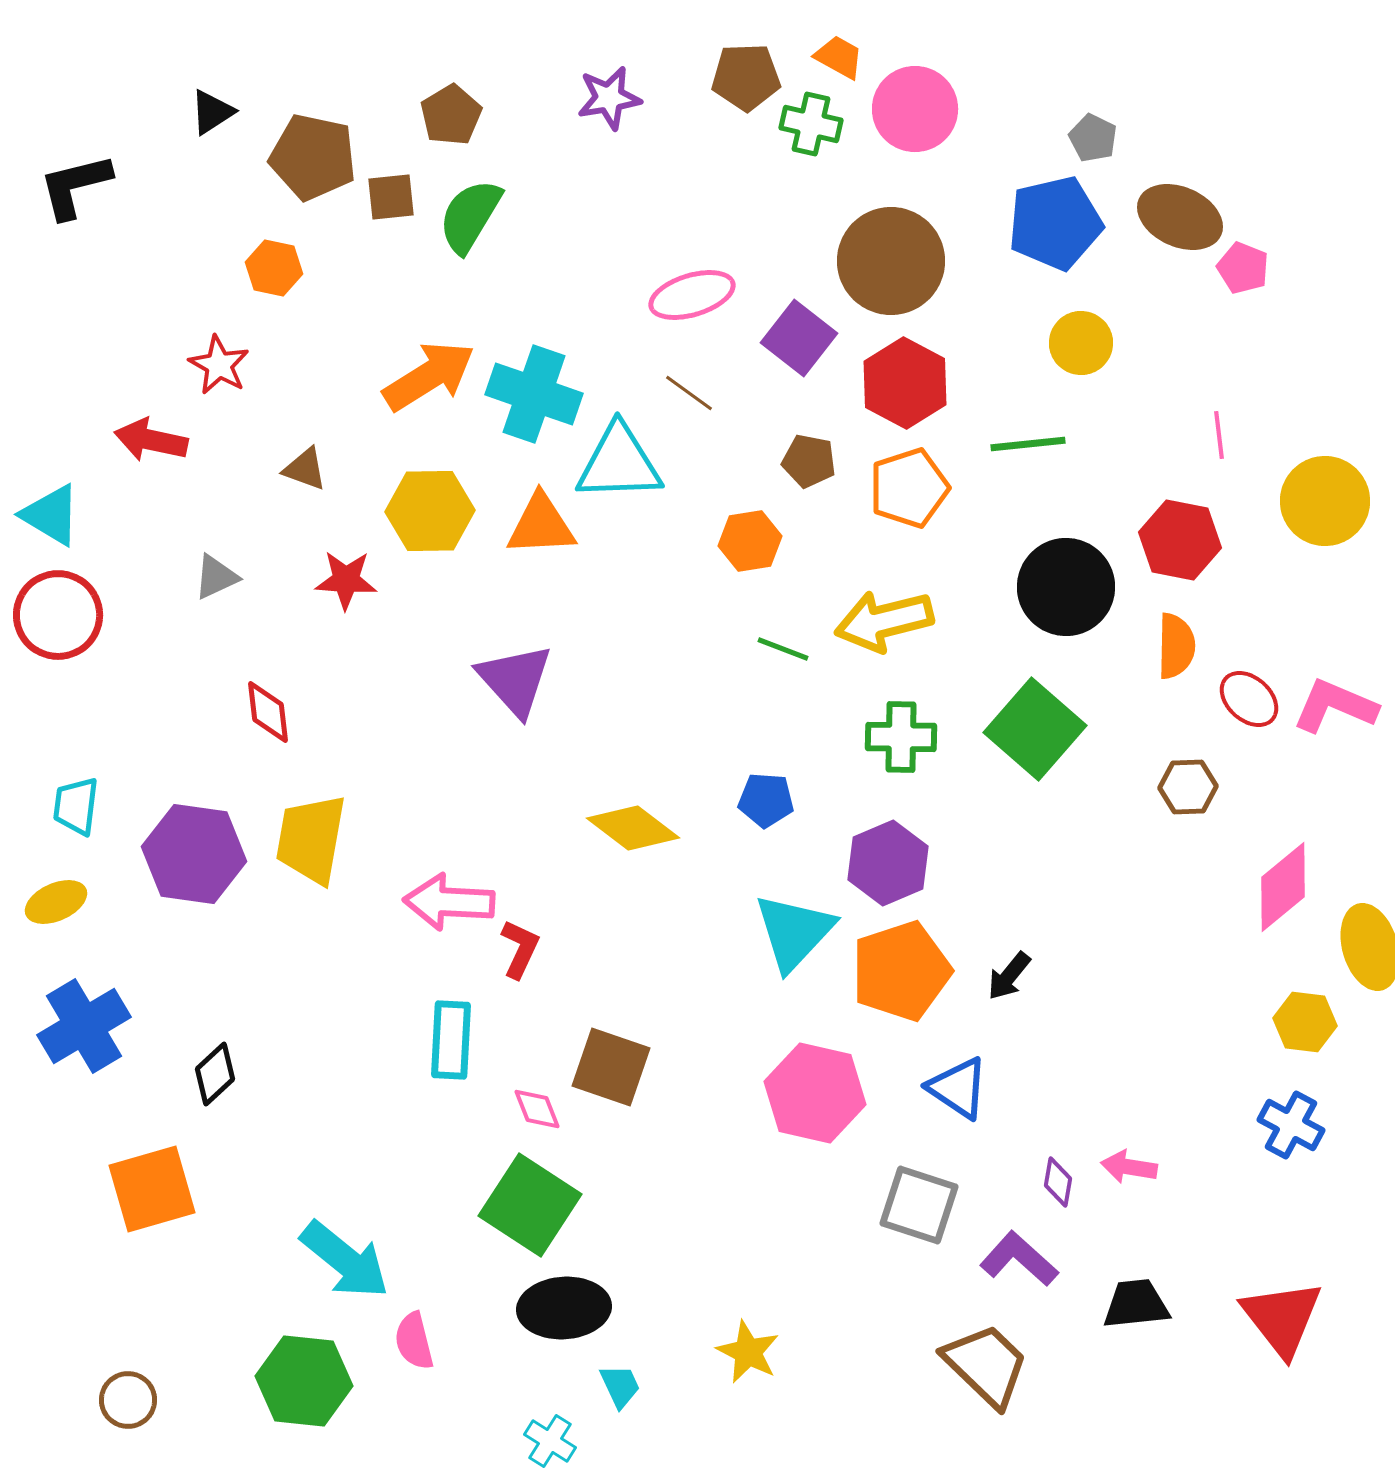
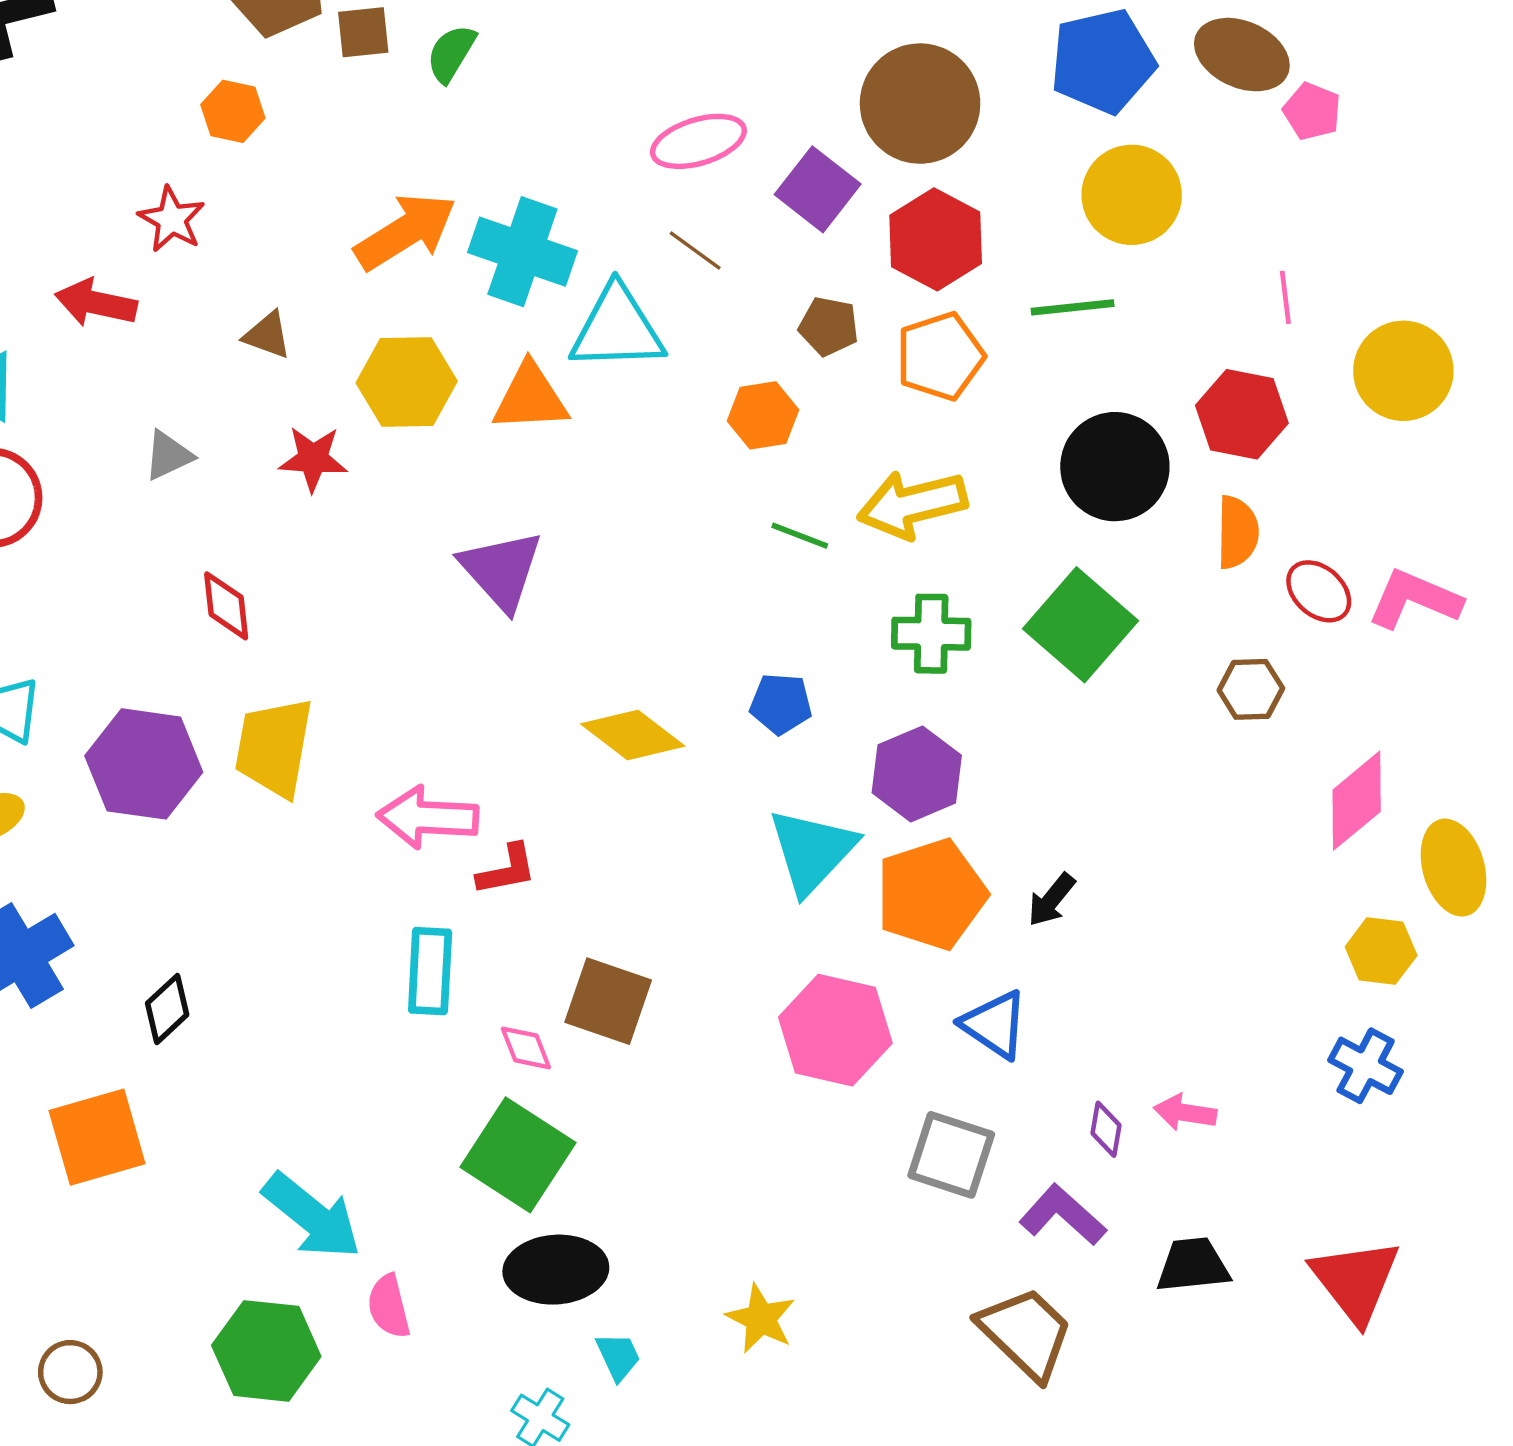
green semicircle: (470, 216) -> (451, 53), size x0.7
yellow circle: (1081, 343) -> (1132, 195), size x1.4
red L-shape: (520, 949) -> (507, 870), turned 54

